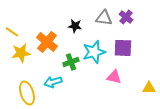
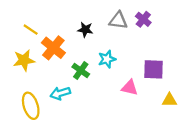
yellow line: (12, 32) -> (31, 30), moved
purple square: (123, 48) -> (154, 69), moved
cyan star: (94, 52) -> (107, 59), size x0.7
green cross: (71, 62) -> (81, 71), turned -35

